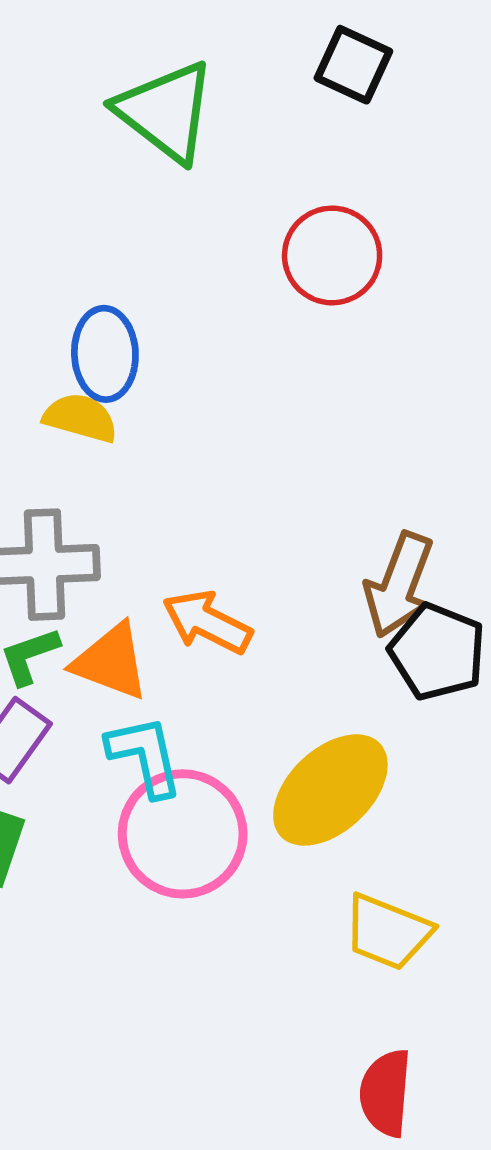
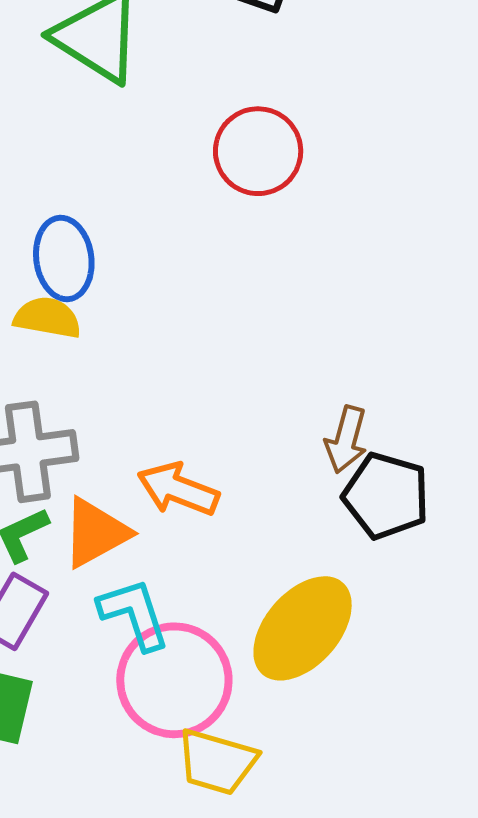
brown arrow: (399, 585) -> (346, 440), size x0.7
orange triangle: (111, 662) -> (96, 533), turned -44
yellow trapezoid: (388, 932) -> (217, 762), moved

